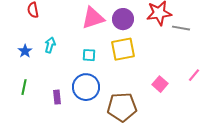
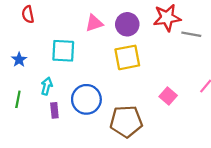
pink triangle: (93, 18) -> (94, 23), size x0.7
cyan arrow: (50, 45) -> (47, 86), moved
cyan square: (89, 55) -> (63, 51), moved, size x1.6

